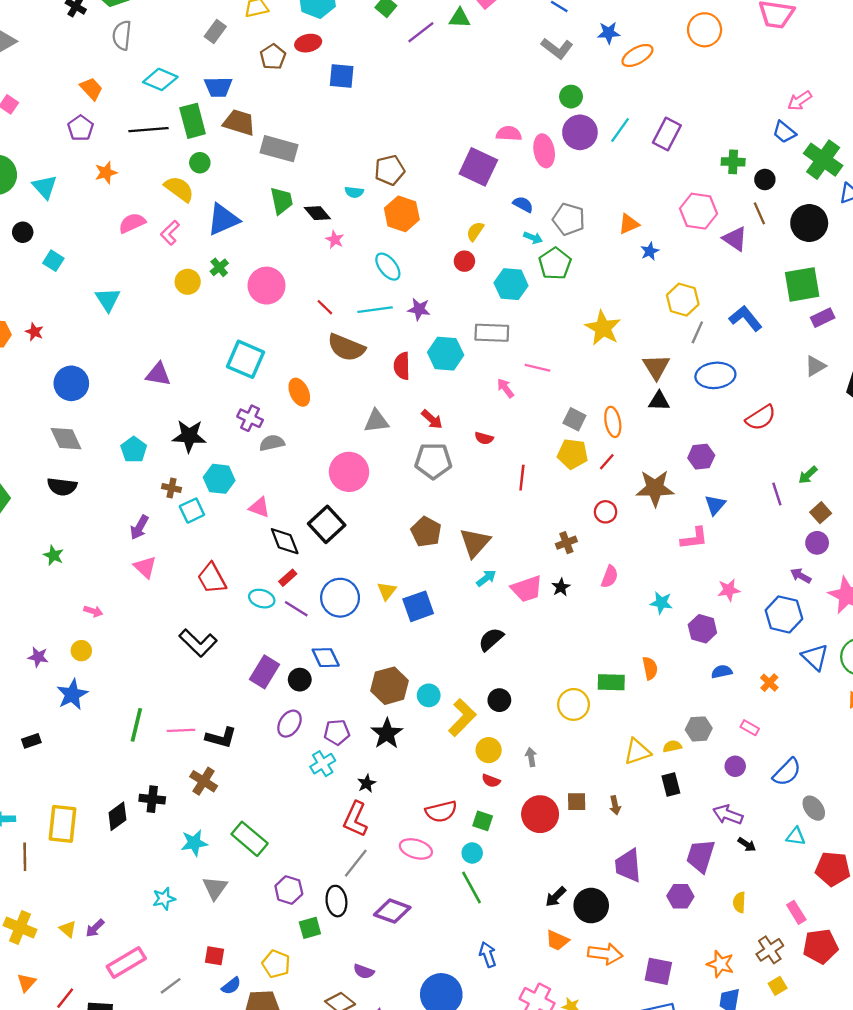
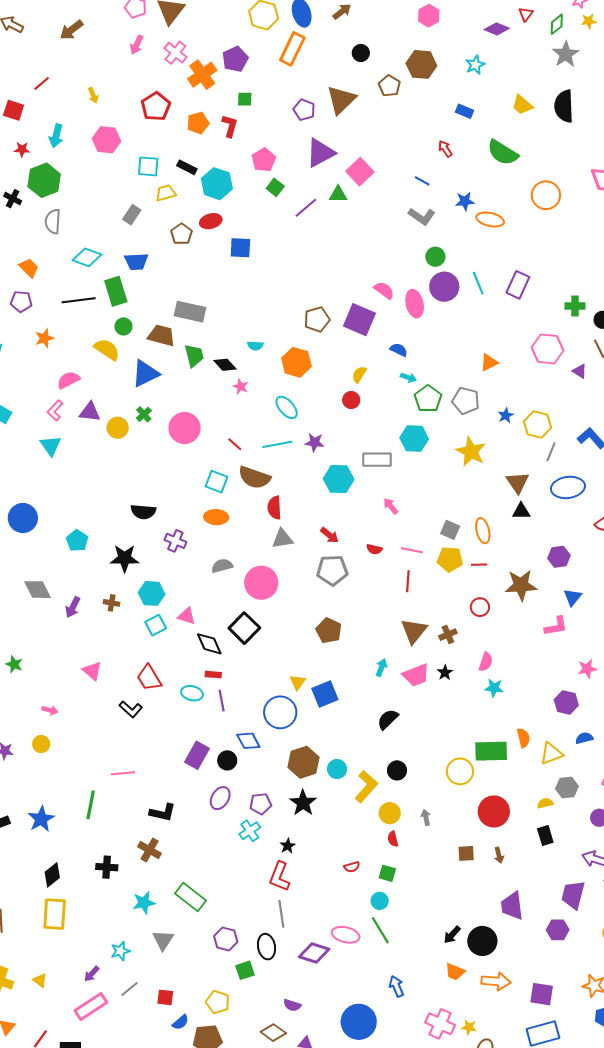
orange ellipse: (637, 55) -> (490, 219), turned 44
brown trapezoid: (239, 122) -> (161, 336), moved
purple pentagon: (81, 128) -> (21, 301), turned -30
cyan line: (620, 130) -> (478, 283), turned -55
pink semicircle: (509, 134) -> (384, 290), turned 35
brown pentagon: (390, 170) -> (317, 319), moved
gray pentagon: (569, 219) -> (466, 401), moved
pink L-shape: (170, 233) -> (55, 410), moved
purple triangle: (735, 239) -> (580, 371), size x0.7
blue star: (650, 251) -> (506, 416), moved
cyan hexagon: (511, 284) -> (414, 438), moved
cyan square: (245, 359) -> (216, 482), moved, size x0.7
red semicircle: (402, 366) -> (274, 508), moved
pink line: (538, 368) -> (412, 550), moved
purple triangle: (158, 374) -> (90, 412), moved
orange ellipse: (299, 392) -> (216, 517), turned -60
gray diamond: (66, 439) -> (37, 590), moved
gray semicircle: (272, 443) -> (222, 566), moved
cyan pentagon: (134, 450) -> (77, 541), moved
red line: (607, 462) -> (479, 565), turned 49
black semicircle: (62, 487) -> (143, 512), moved
cyan square: (192, 511) -> (156, 625), moved
purple arrow: (139, 527) -> (73, 607), moved
brown triangle: (475, 543) -> (414, 631), moved
red rectangle: (288, 578) -> (213, 675), turned 49
cyan arrow: (486, 578) -> (381, 668), turned -30
blue circle: (340, 598) -> (280, 712), moved
cyan star: (661, 603) -> (494, 688), moved
purple line: (296, 609) -> (222, 701), turned 50
black L-shape: (198, 643) -> (131, 709), moved, size x0.7
green rectangle: (611, 682) -> (491, 751), size x1.4
blue star: (72, 694) -> (41, 819), moved
pink line: (181, 730) -> (123, 773), moved
yellow triangle: (637, 752) -> (551, 754), moved
red semicircle: (491, 781) -> (393, 839), turned 56
red semicircle: (441, 811) -> (352, 867), size x0.6
red circle: (540, 814) -> (494, 811), moved
black diamond: (117, 816) -> (52, 875), moved
yellow rectangle: (62, 824) -> (55, 914), moved
pink ellipse: (416, 849) -> (346, 935), moved
gray line: (356, 863) -> (281, 914), turned -44
purple arrow: (95, 928) -> (92, 974), moved
gray line: (171, 986) -> (130, 989), moved

